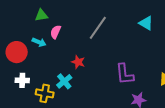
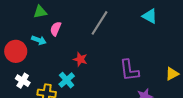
white cross: (22, 80) -> (23, 81), turned 32

